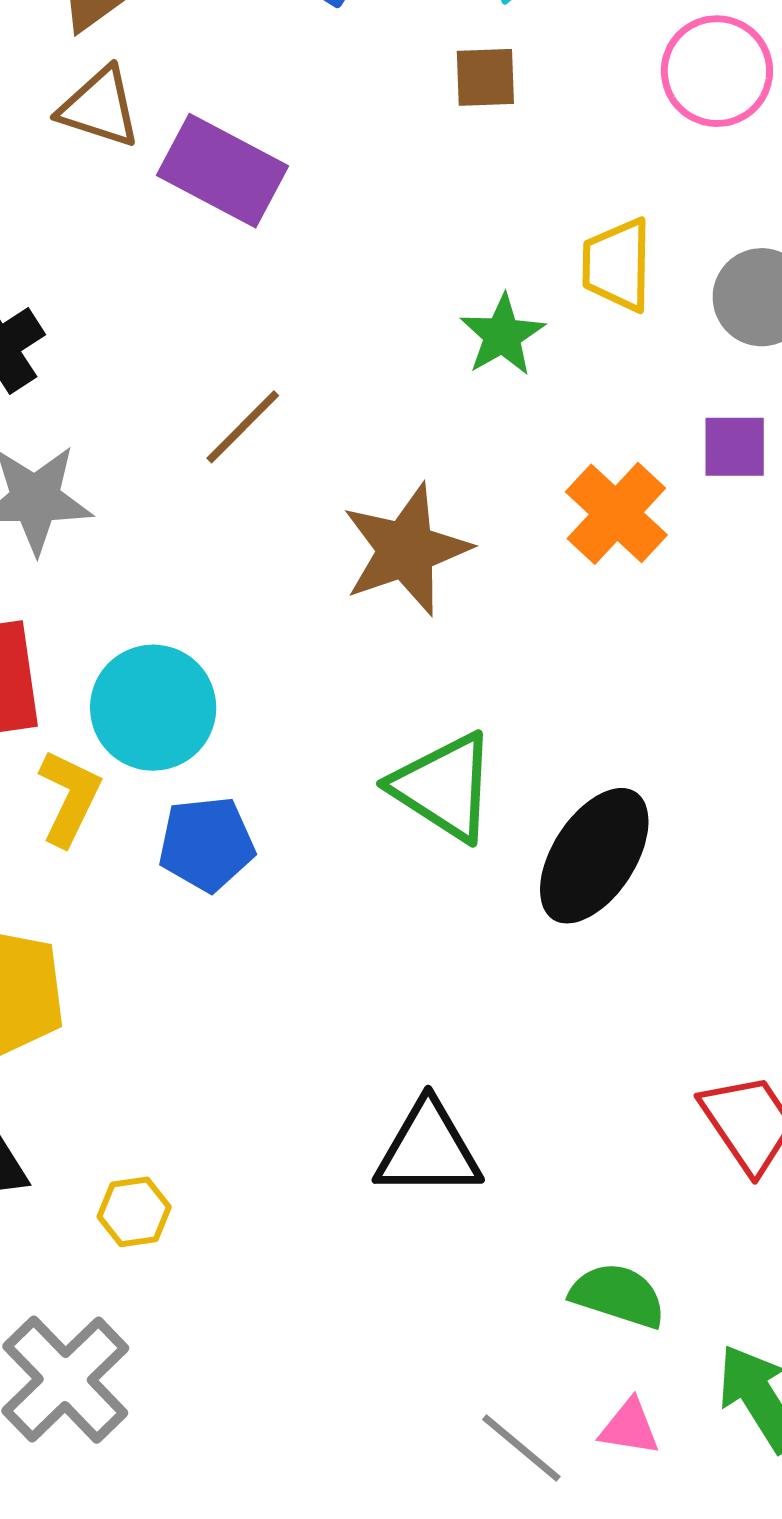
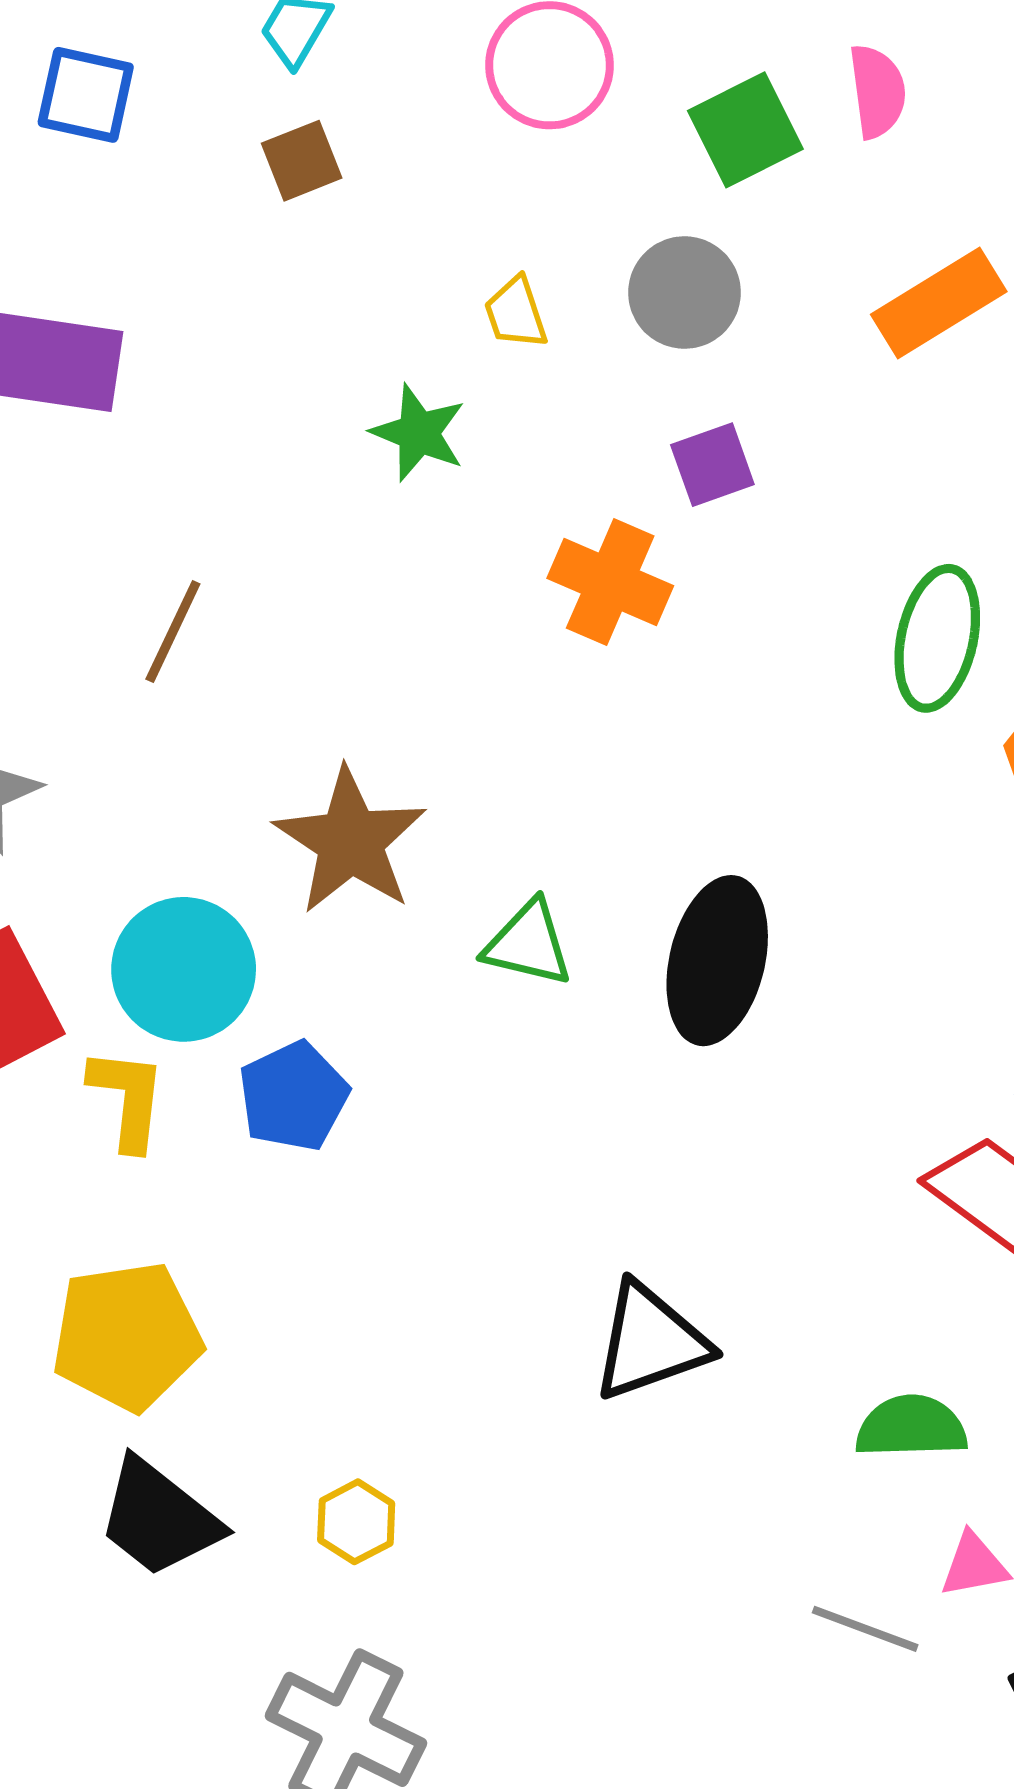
yellow trapezoid: (617, 265) -> (516, 313), size x0.7
brown star: (406, 550) -> (350, 841), moved
green triangle: (444, 787) -> (528, 944), size x0.7

